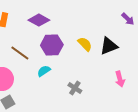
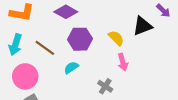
black triangle: (109, 46) -> (142, 26), moved
pink arrow: (120, 79) -> (123, 62), moved

